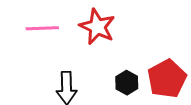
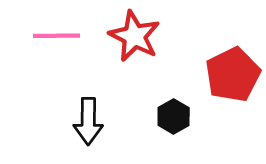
red pentagon: (167, 79) -> (233, 75), moved

